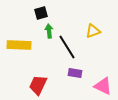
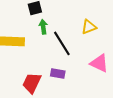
purple rectangle: (75, 73) -> (58, 74), moved
pink triangle: (103, 86) -> (99, 63), moved

